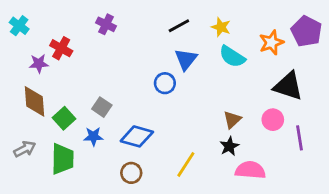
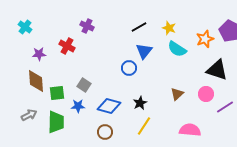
red cross: (61, 48) -> (67, 46), moved
green square: (64, 118) -> (57, 93), turned 35
purple line: (299, 138) -> (225, 107), turned 66
black star: (229, 146) -> (140, 103), moved

